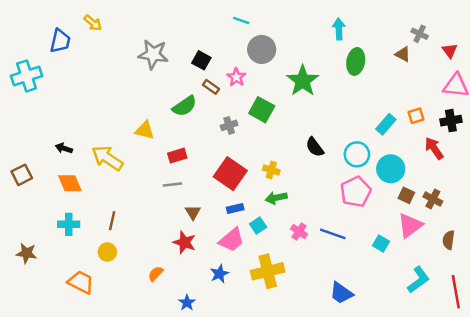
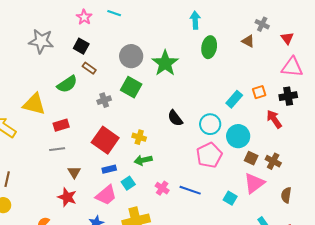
gray circle: (262, 49) -> (131, 56), moved
pink star: (236, 77) -> (84, 17), moved
yellow triangle: (145, 130) -> (34, 104), size x1.4

